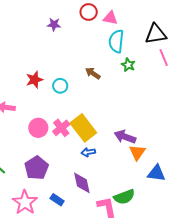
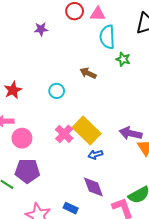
red star: (34, 80) -> (13, 90), moved
pink circle: (38, 128) -> (22, 138), moved
purple pentagon: (36, 168) -> (27, 171), moved, turned -30

